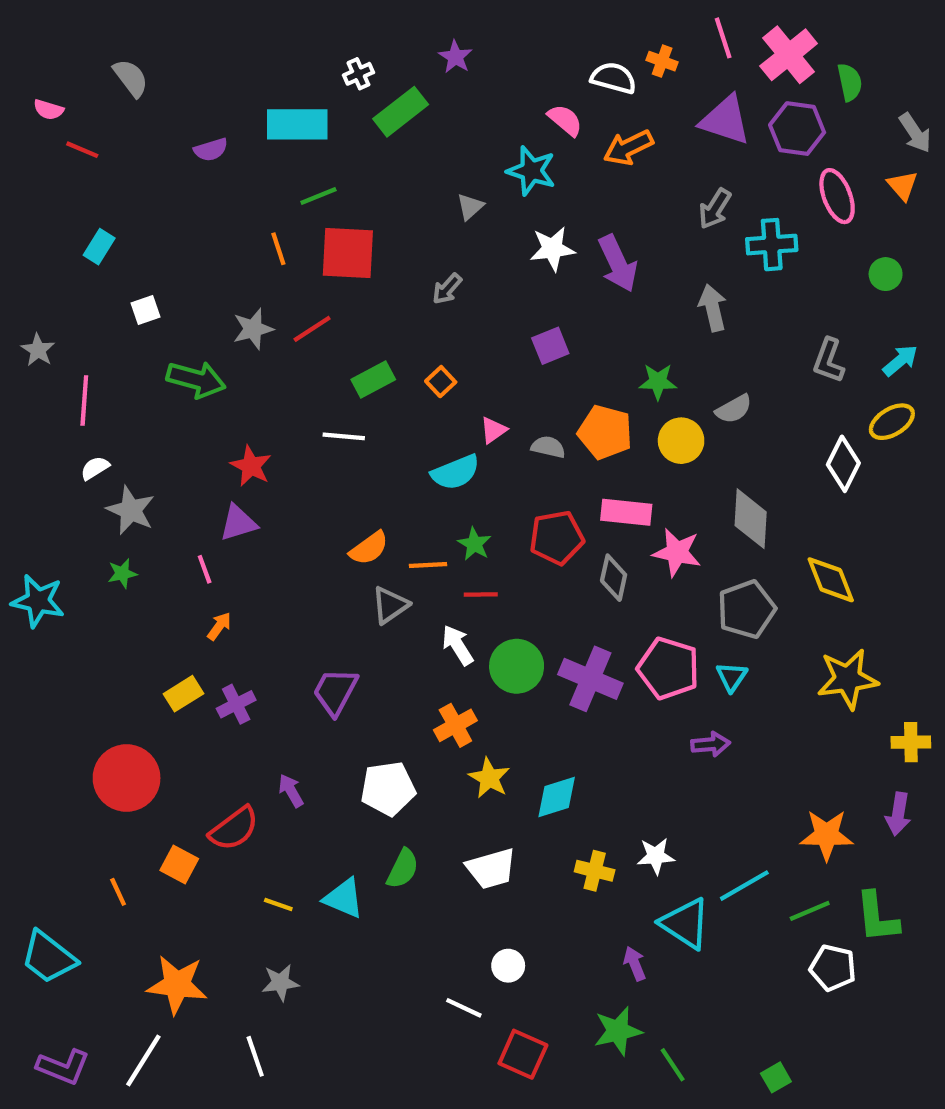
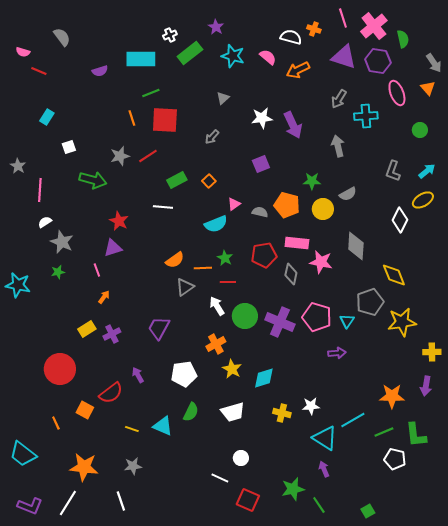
cyan star: (531, 171) -> (233, 56), moved
gray pentagon: (746, 609) -> (370, 302), moved
purple arrow: (635, 964) -> (324, 469), moved

